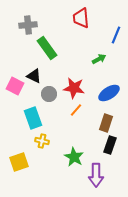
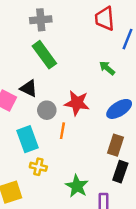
red trapezoid: (81, 18) -> (105, 19), moved
gray cross: (28, 25) -> (41, 20), moved
green arrow: (99, 59) -> (107, 68), turned -112
orange line: (76, 110) -> (62, 131), moved, turned -32

